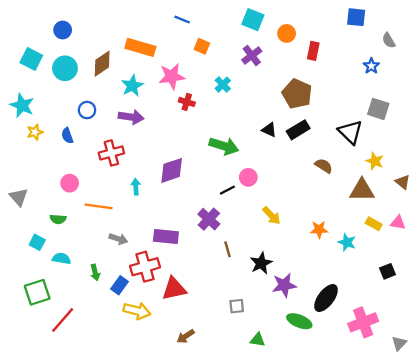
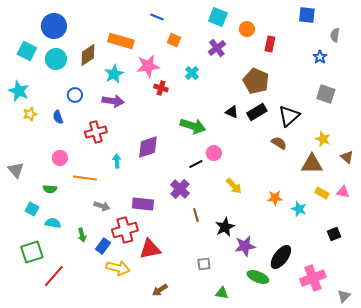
blue circle: (63, 30) -> (54, 26), size x1.6
gray semicircle: (389, 40) -> (335, 35), turned 40
black triangle: (350, 132) -> (289, 116), moved, turned 35

